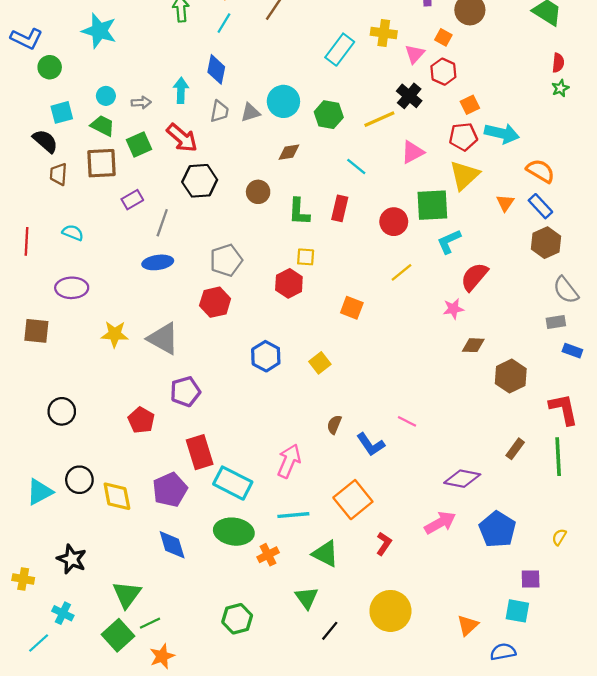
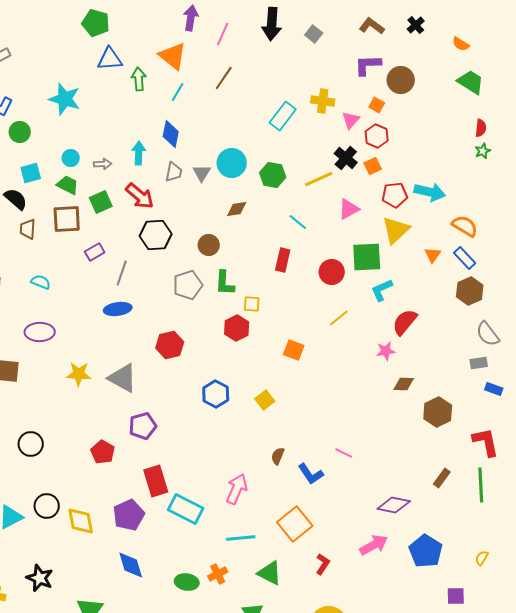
orange square: (470, 105) -> (373, 166), moved
gray triangle: (250, 112) -> (202, 173), turned -42
green L-shape: (299, 212) -> (225, 283), moved
gray pentagon: (226, 260) -> (188, 285), moved
green ellipse: (234, 532) -> (187, 582), moved, size x0.7

